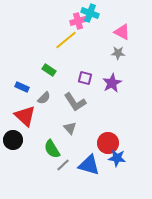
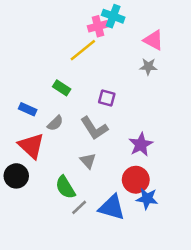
purple star: (112, 83) -> (141, 144), moved

